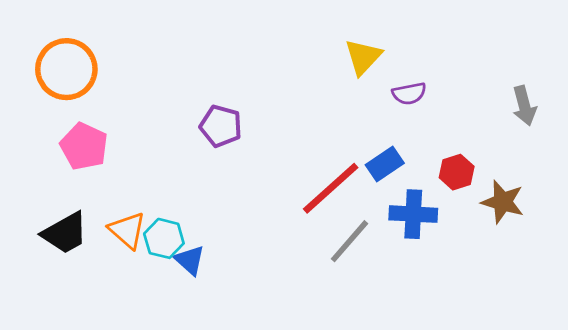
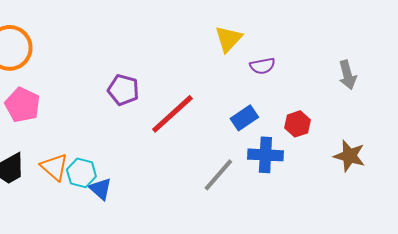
red line: (331, 188) -> (172, 114), moved
brown star: (503, 202) -> (349, 156), moved

